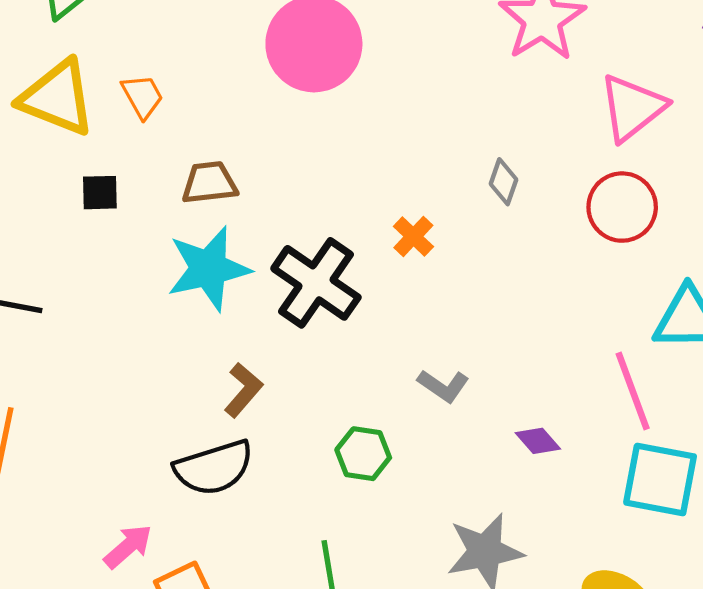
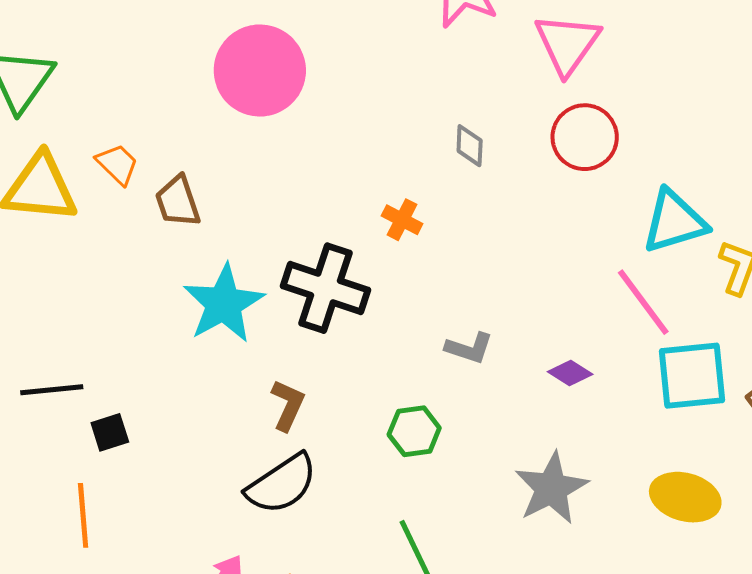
brown trapezoid: (209, 183) -> (178, 201), moved, turned -86
black square: (100, 193) -> (110, 432), moved

